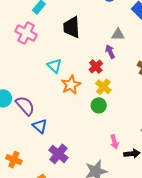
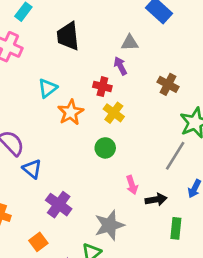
cyan triangle: (54, 66) -> (48, 88), turned 42
red cross: (96, 67) -> (102, 87), turned -32
green circle: (99, 105) -> (105, 148), moved

